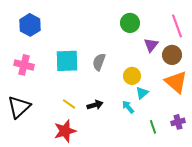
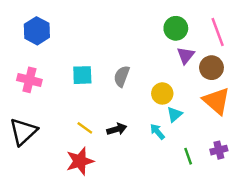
green circle: (130, 23) -> (176, 28), moved
cyan square: (67, 61) -> (82, 75), size x0.7

